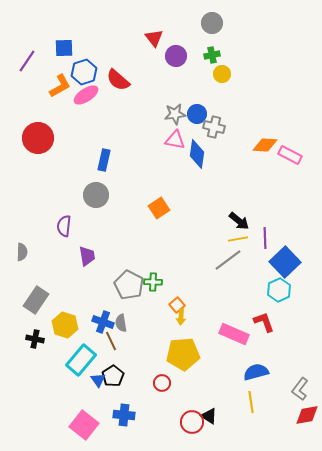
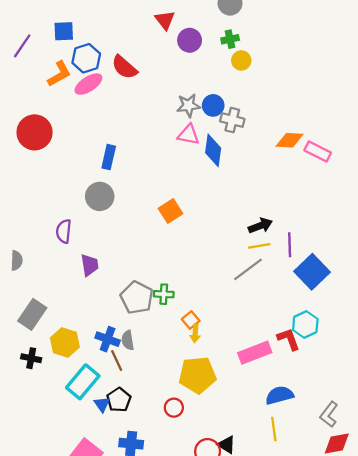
black arrow: (239, 221) -> (260, 226), turned -60
cyan hexagon: (279, 290) -> (305, 325), moved
pink rectangle: (234, 334) -> (255, 353), turned -44

